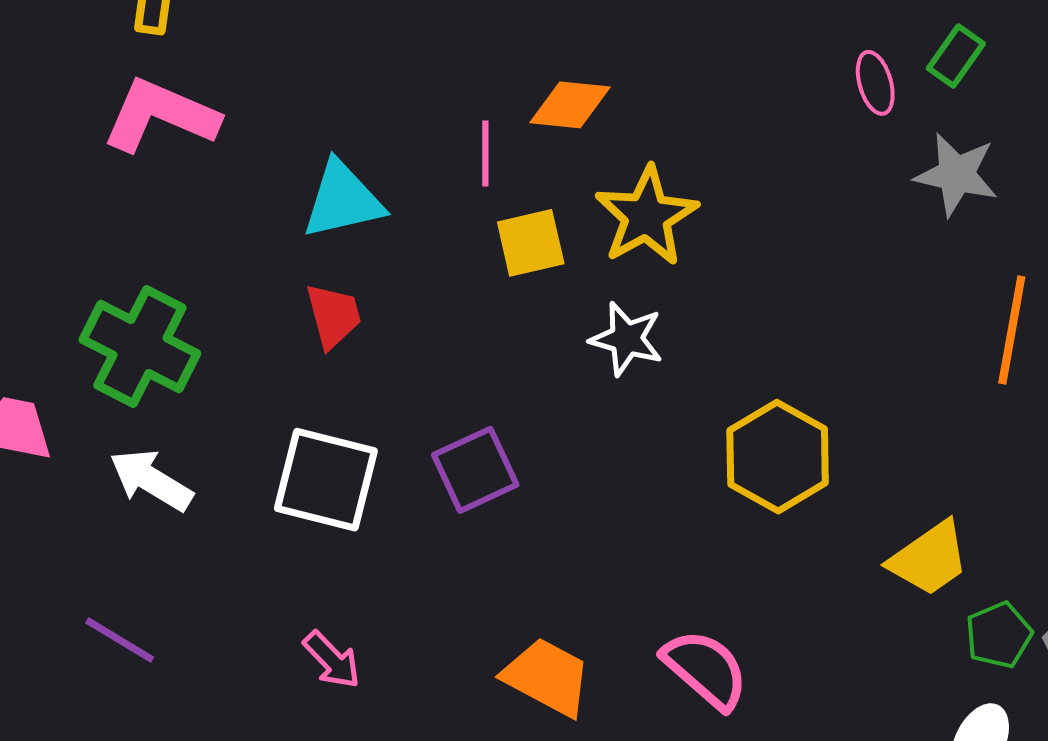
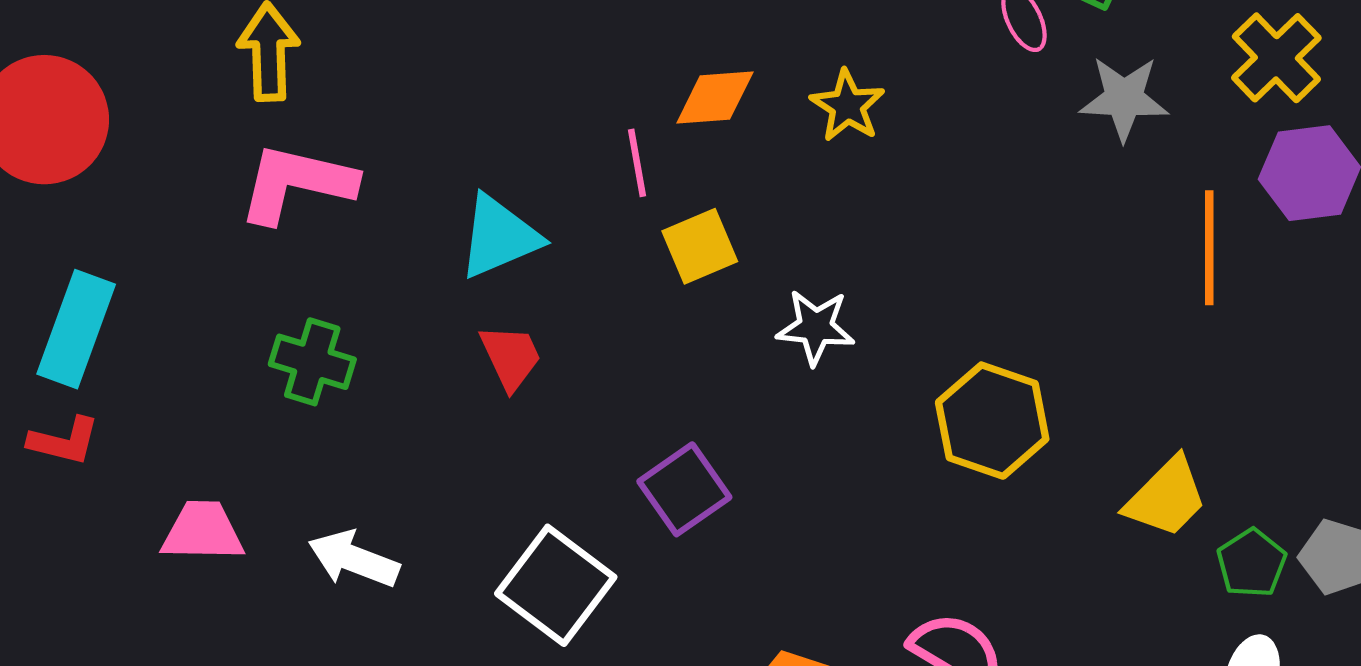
yellow star: (646, 216) -> (847, 106), moved, size x0.7
green cross: (140, 347) -> (312, 362), moved, size x0.7
white square: (326, 480) -> (556, 585), moved, turned 33

